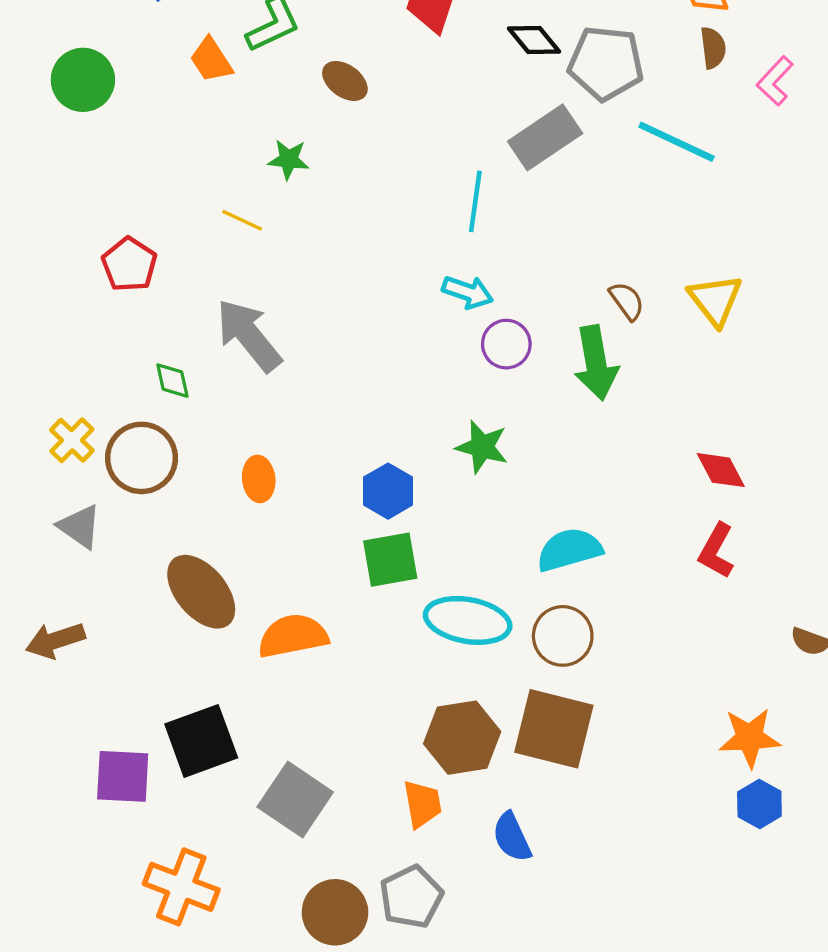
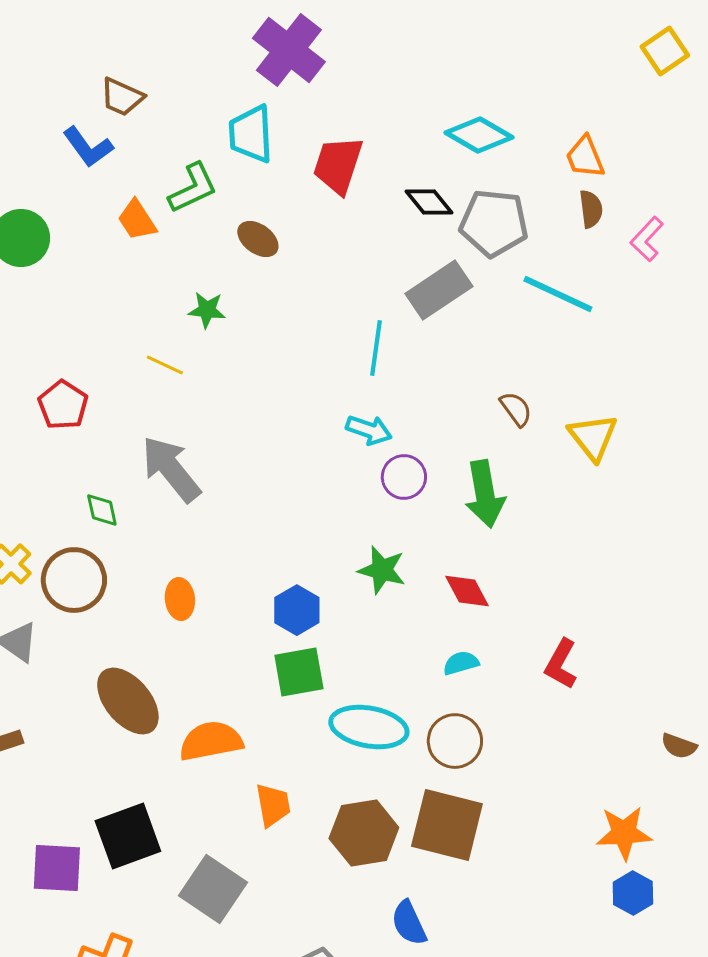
brown semicircle: (627, 301) -> (516, 409), moved
red diamond: (721, 470) -> (467, 591), moved
cyan semicircle: (569, 550) -> (461, 663), size x0.6
red L-shape: (716, 551) -> (561, 664), moved
orange trapezoid: (422, 804) -> (273, 805), moved

